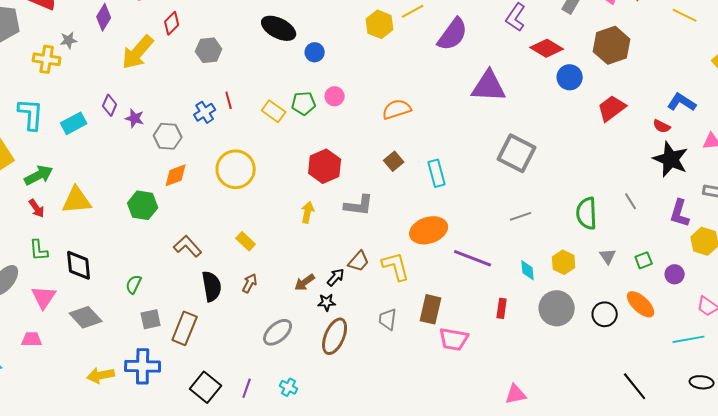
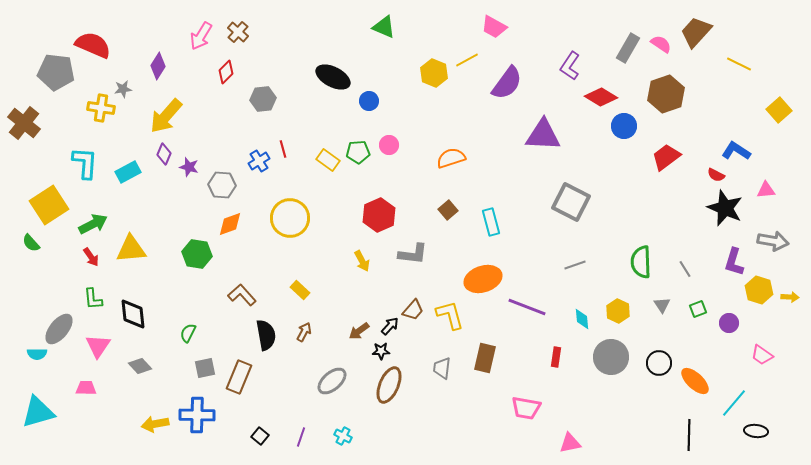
yellow arrow: (138, 52) -> (166, 116), moved
gray line: (631, 201) -> (685, 269), moved
yellow arrow: (308, 212) -> (362, 261), turned 140
orange ellipse: (641, 304) -> (695, 381), moved
gray diamond: (86, 317) -> (140, 366), size x0.7
pink trapezoid: (454, 339) -> (526, 408), moved
cyan line: (689, 339) -> (734, 403), moved, turned -40
black line: (635, 386) -> (689, 435), turned 40
black square: (206, 387) -> (260, 436), size x0.6

